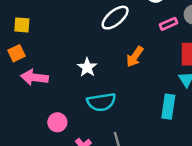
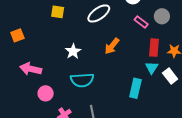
pink rectangle: (168, 24) -> (141, 22), turned 56
yellow square: (22, 25) -> (58, 12), moved
pink arrow: (34, 77) -> (31, 69), moved

